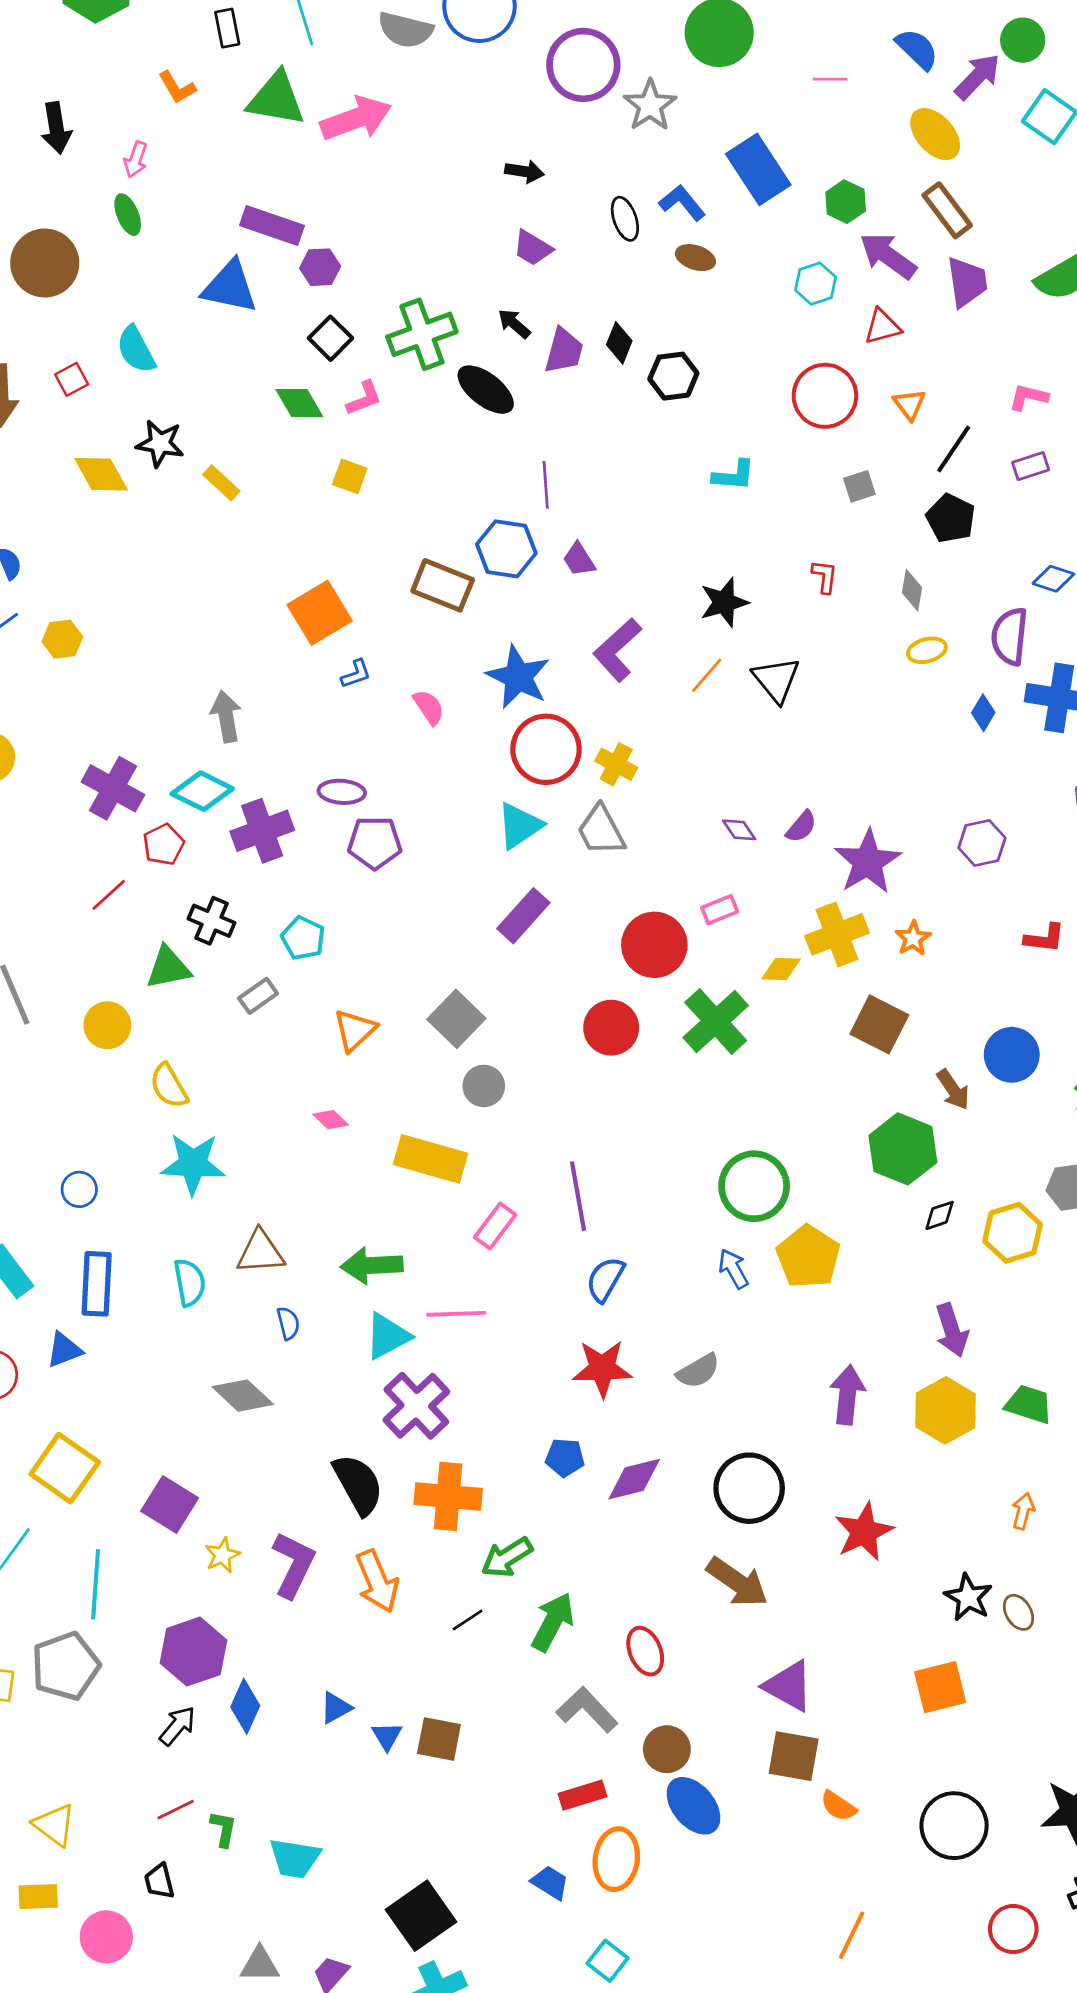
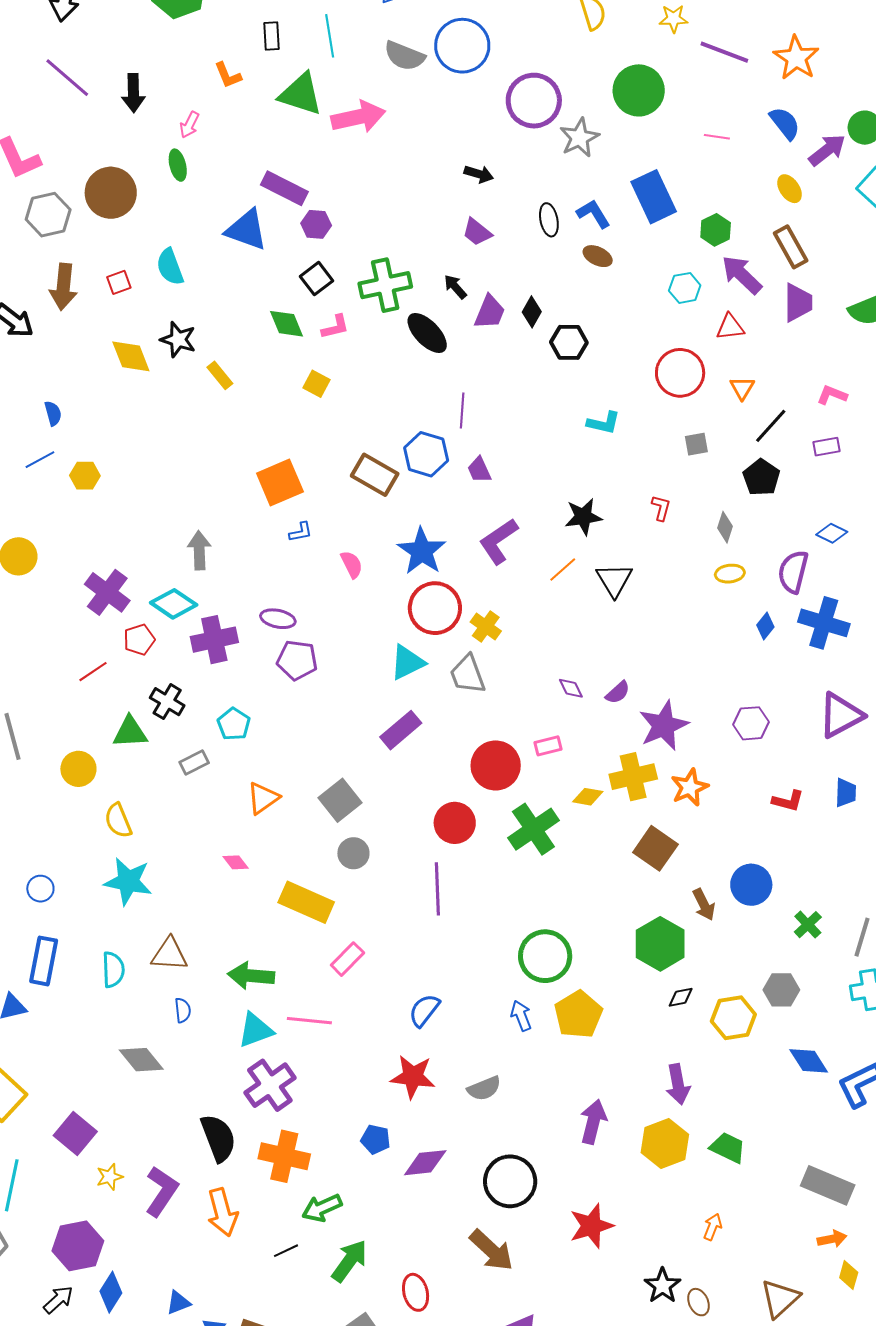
yellow ellipse: (935, 134) -> (789, 189), size x0.7
orange star: (913, 938) -> (690, 787), size x1.4
purple line: (578, 1196) -> (437, 889), moved

